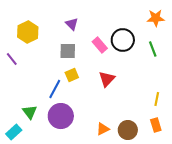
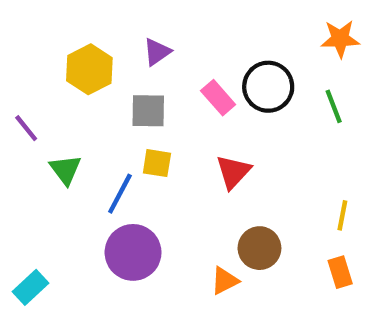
purple triangle: (72, 24) -> (157, 52), turned 40
yellow hexagon: (28, 32) -> (89, 69), moved
yellow square: (72, 75) -> (157, 163), turned 32
green triangle: (30, 112) -> (65, 170), moved
brown circle: (128, 130) -> (259, 248), moved

